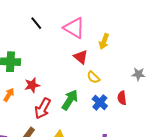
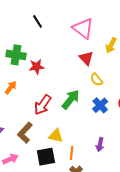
black line: (36, 23) -> (38, 21), moved
red star: (32, 85) -> (37, 67), moved

